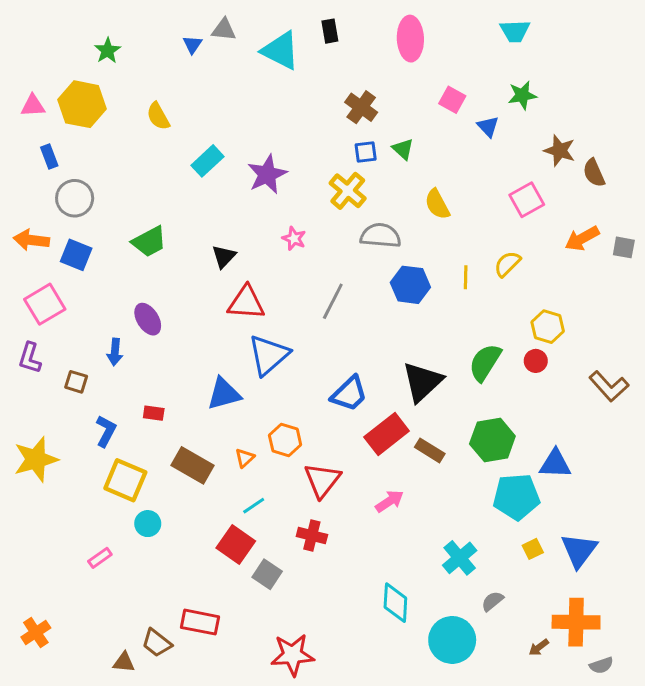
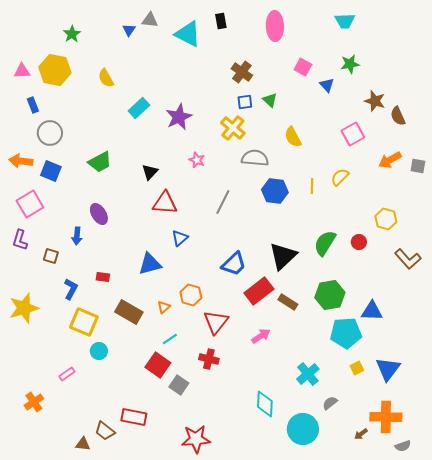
yellow hexagon: (548, 327) -> (386, 219), moved
blue triangle: (269, 355) -> (180, 238), size x0.6
orange cross: (36, 633) -> (34, 402), moved

